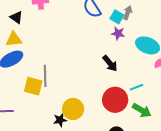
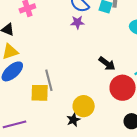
purple star: (118, 33) -> (77, 22), moved
black arrow: (110, 63) -> (107, 64), moved

